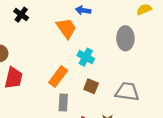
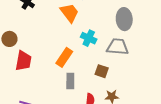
brown square: (91, 86) -> (102, 71), moved
gray trapezoid: (127, 92) -> (118, 47), moved

